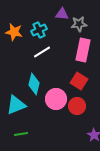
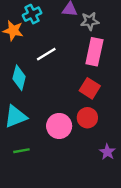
cyan cross: (39, 30) -> (32, 14), moved
cyan diamond: (34, 84) -> (19, 78), moved
pink circle: (56, 99) -> (59, 126), moved

